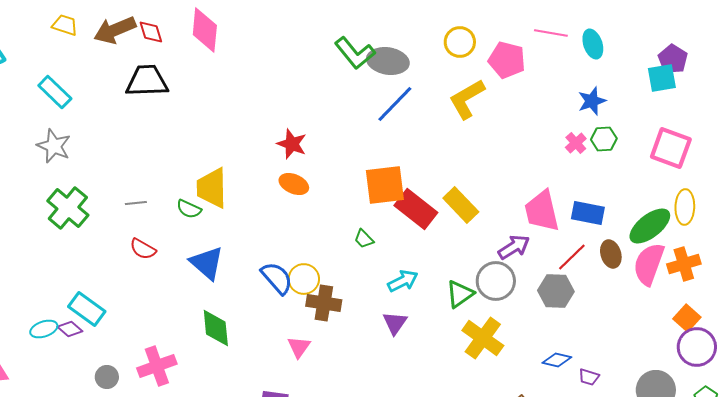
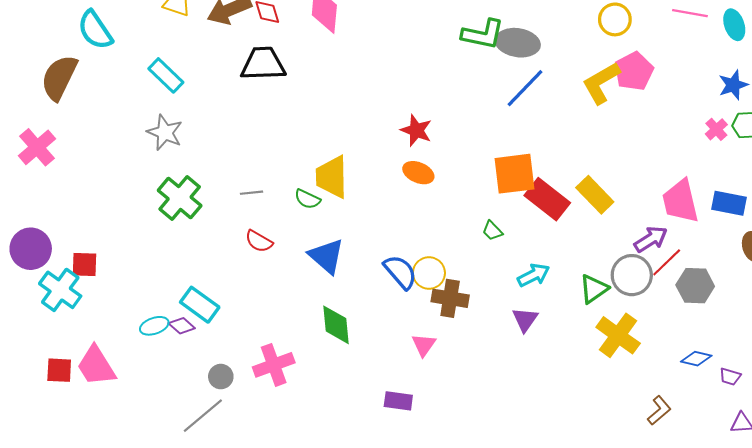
yellow circle: (460, 42) -> (615, 19), moved
green L-shape: (355, 53) -> (483, 34), turned -39
pink pentagon: (507, 60) -> (634, 71), moved, turned 30
red line: (572, 257) -> (667, 262), moved

